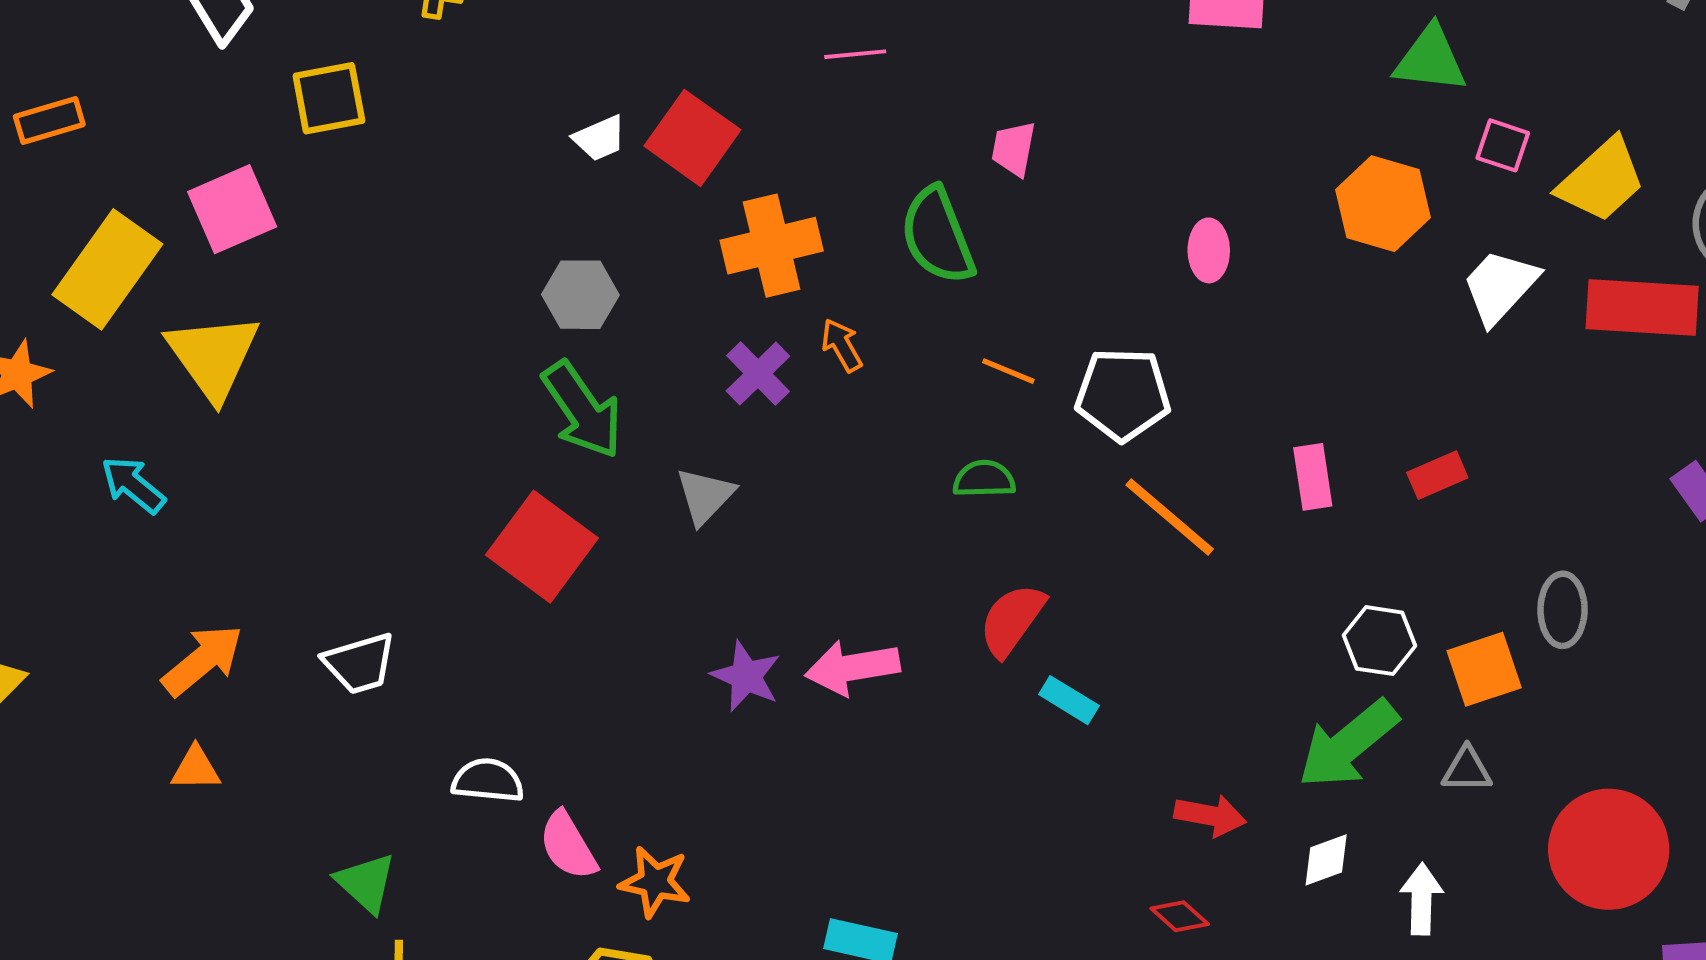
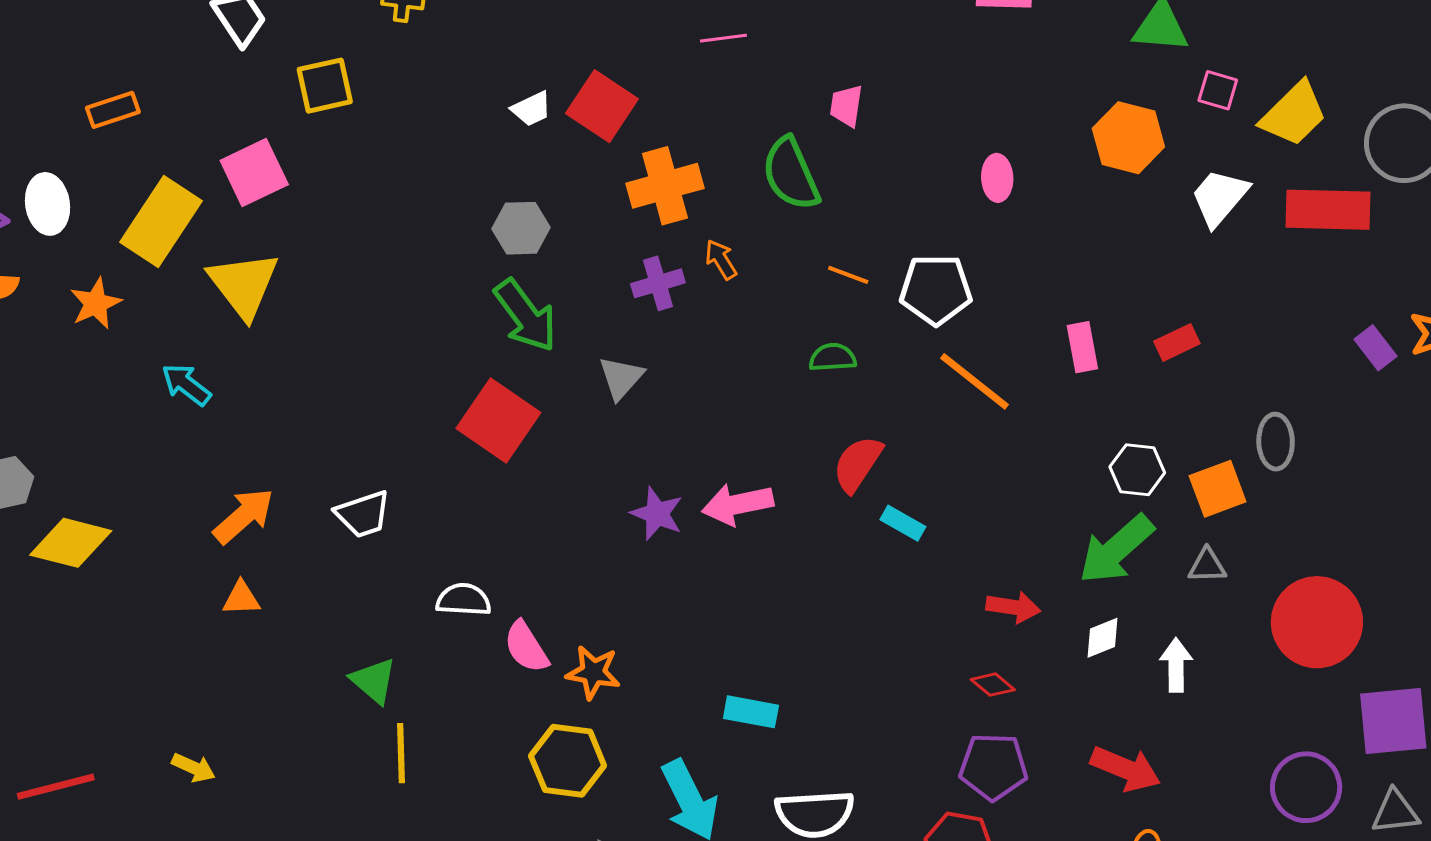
purple cross: (758, 373) -> (658, 283), turned 30

